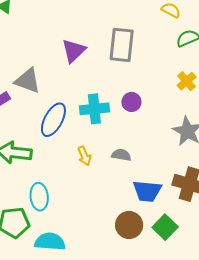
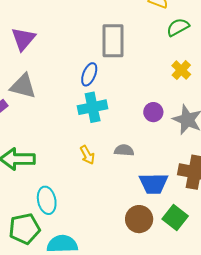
purple triangle: (74, 51) -> (23, 39), moved
purple circle: (131, 102) -> (153, 112), moved
blue ellipse: (53, 120) -> (89, 74), moved, size x0.7

